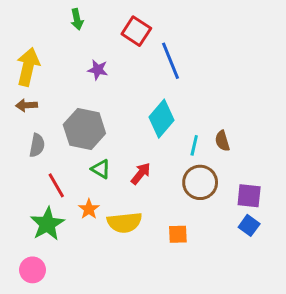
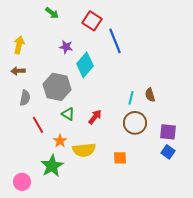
green arrow: (77, 19) -> (52, 13), turned -40
yellow arrow: (28, 67) -> (19, 45), size x0.7
cyan diamond: (162, 119) -> (85, 65), moved
green star: (47, 224) -> (52, 166), moved

